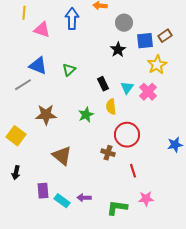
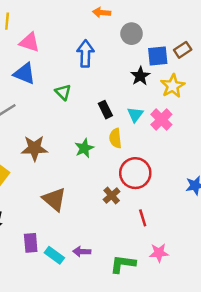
blue arrow: (72, 19) -> (85, 54), moved
black star: (118, 50) -> (140, 76), moved
blue triangle: (38, 66) -> (24, 73), moved
green triangle: (69, 70) -> (63, 92), turned -32
brown cross: (108, 153) -> (112, 195), turned 32

